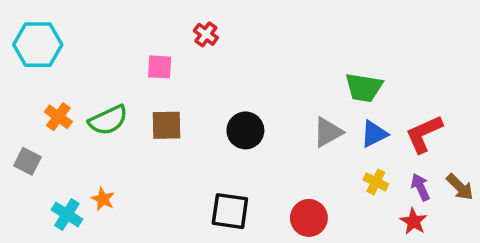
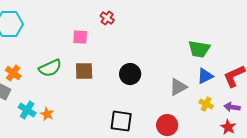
orange cross: (58, 117) -> (13, 73), moved
gray triangle: (328, 132) -> (178, 87), moved
purple arrow: (420, 187) -> (232, 107), turned -56
cyan cross: (67, 215) -> (27, 110), moved

